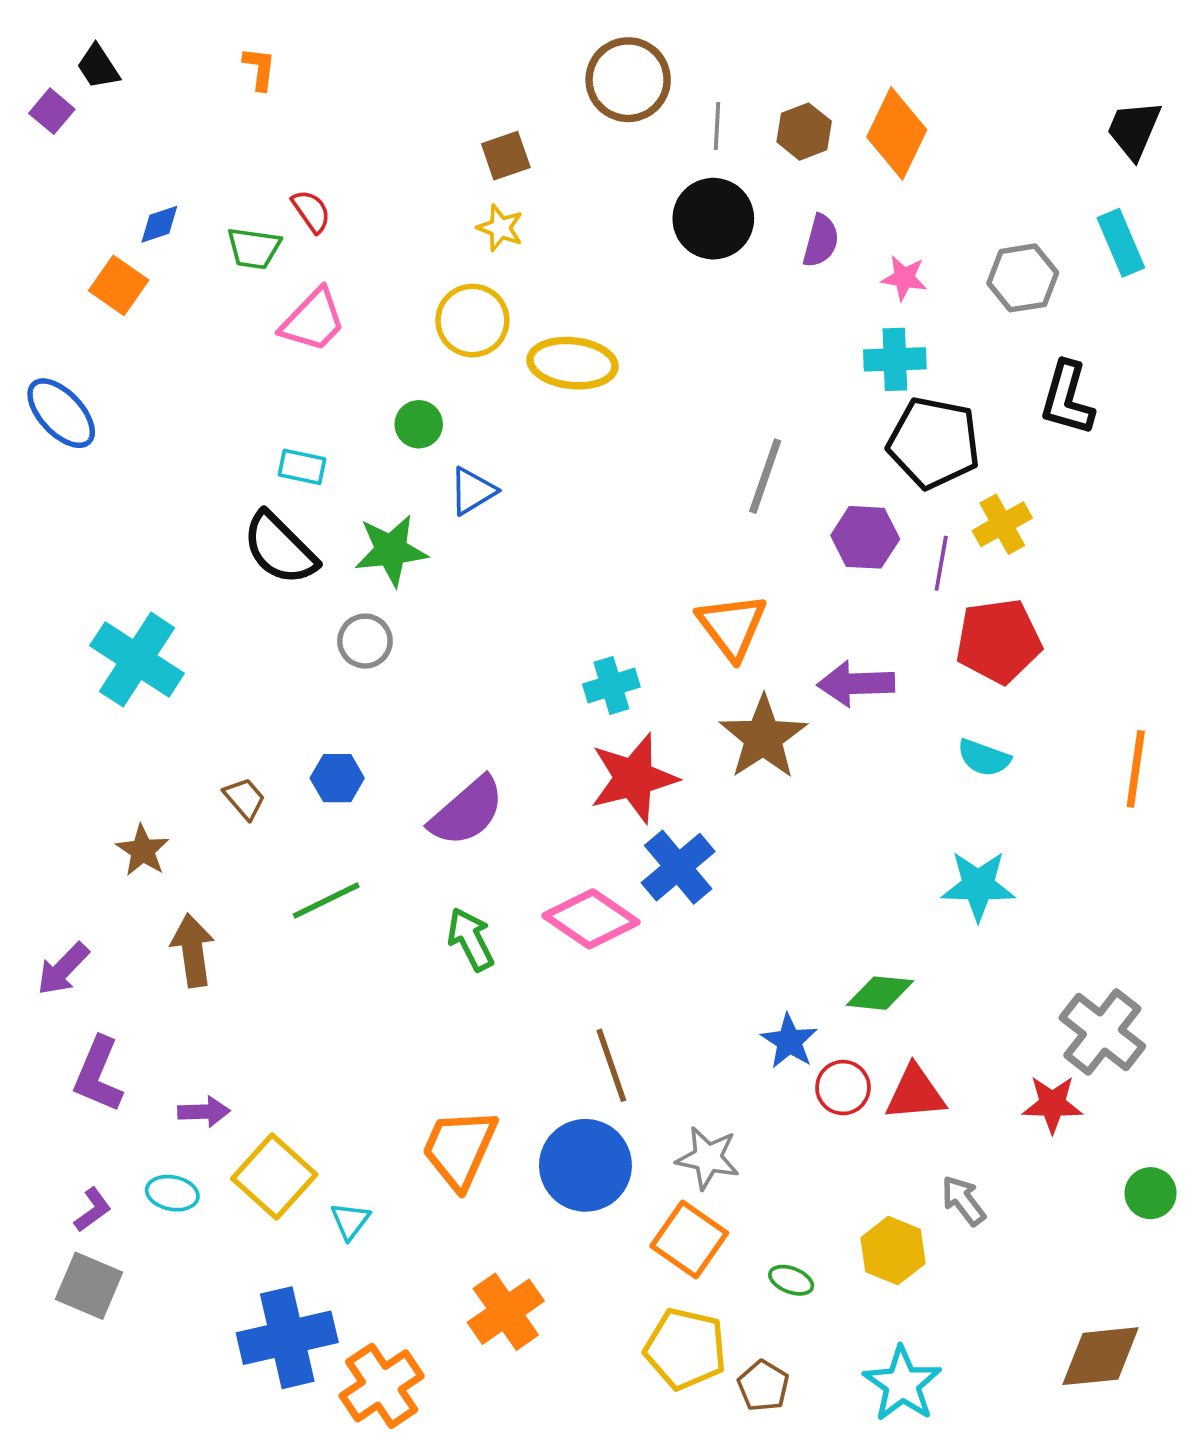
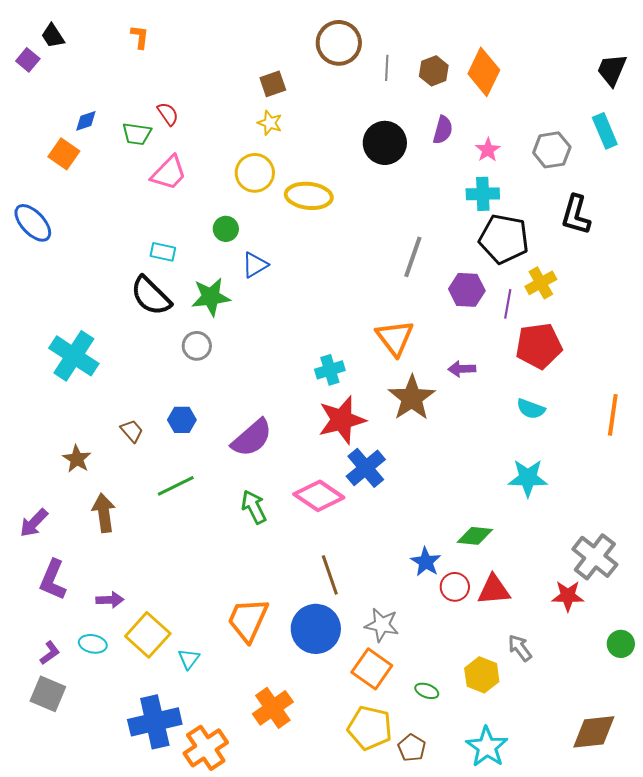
black circle: (713, 219) -> (385, 143), moved
pink star: (904, 278) -> (488, 150), turned 30
purple arrow: (856, 684) -> (462, 369), size x0.7

